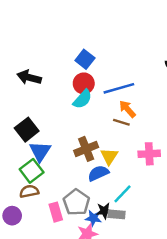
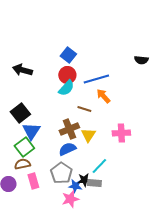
brown line: (121, 122) -> (84, 109), moved
blue semicircle: (98, 173) -> (67, 149), moved
pink rectangle: (56, 212) -> (33, 181), moved

